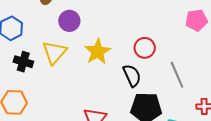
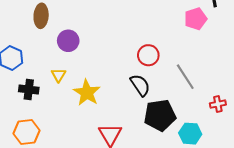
yellow triangle: (55, 52) -> (59, 75), size x0.6
yellow star: (98, 52) -> (87, 93), moved

